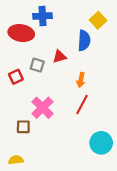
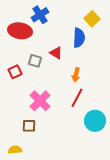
blue cross: (43, 16) -> (40, 15), turned -30
red triangle: (60, 56) -> (56, 53), turned 48
brown square: (23, 127) -> (29, 126), moved
cyan circle: (101, 143) -> (95, 121), moved

